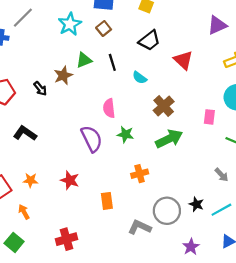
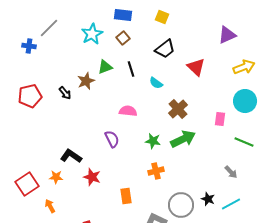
pink semicircle: (109, 108) -> (128, 111), turned 102
black L-shape: (25, 133) -> (71, 156), moved
green star: (125, 134) -> (153, 141), moved
purple semicircle: (92, 139) -> (112, 139), size x0.7

